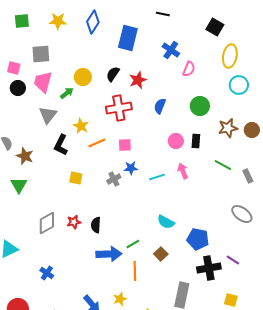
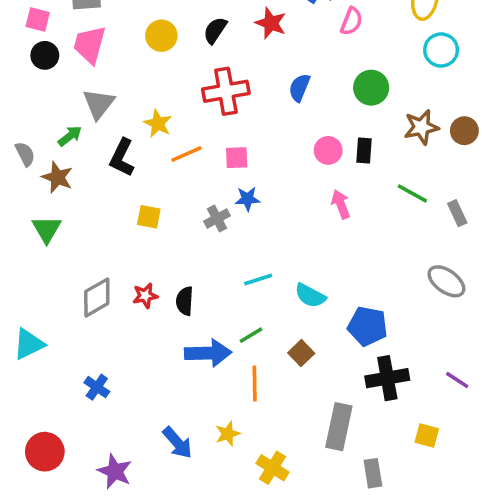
red star: (138, 80) -> (271, 23), moved, turned -30
green arrow: (67, 93) -> (70, 136), moved
cyan line: (157, 177) -> (258, 280), moved
purple line: (233, 260) -> (457, 380), moved

